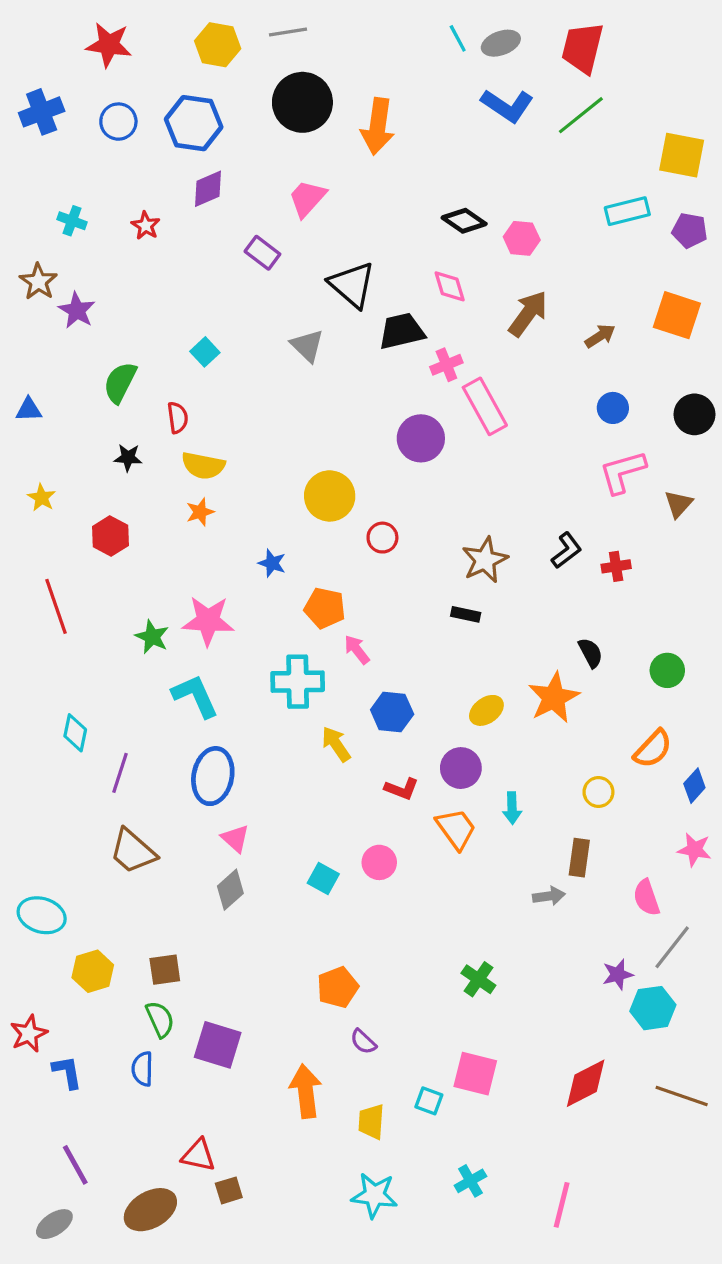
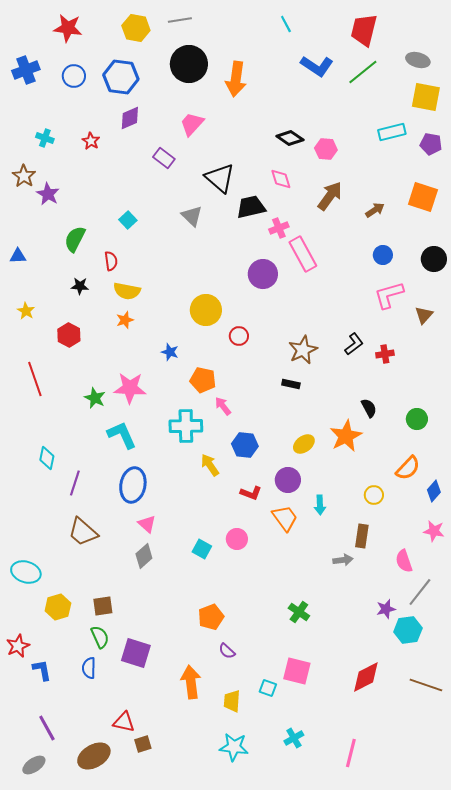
gray ellipse: (501, 43) -> (418, 60), moved, turned 35

